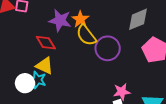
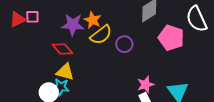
yellow semicircle: (86, 35) -> (101, 35), turned -80
purple circle: (108, 48) -> (124, 44), size x0.7

